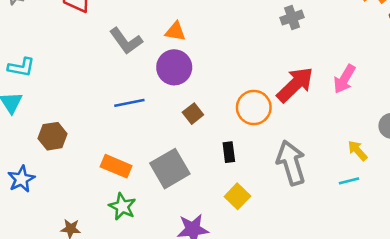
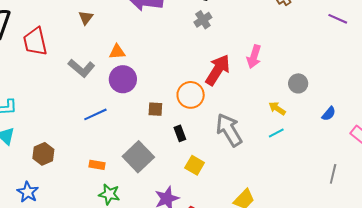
brown square: (193, 114) -> (155, 109), moved, turned -35
orange rectangle: (116, 166) -> (97, 165), size x0.7

